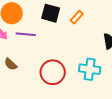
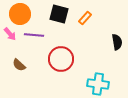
cyan cross: (90, 69) -> (98, 84), moved
red circle: (53, 72) -> (61, 59), moved

